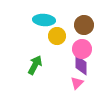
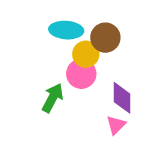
brown circle: (84, 25) -> (105, 38), moved
pink circle: (82, 49) -> (81, 74), moved

